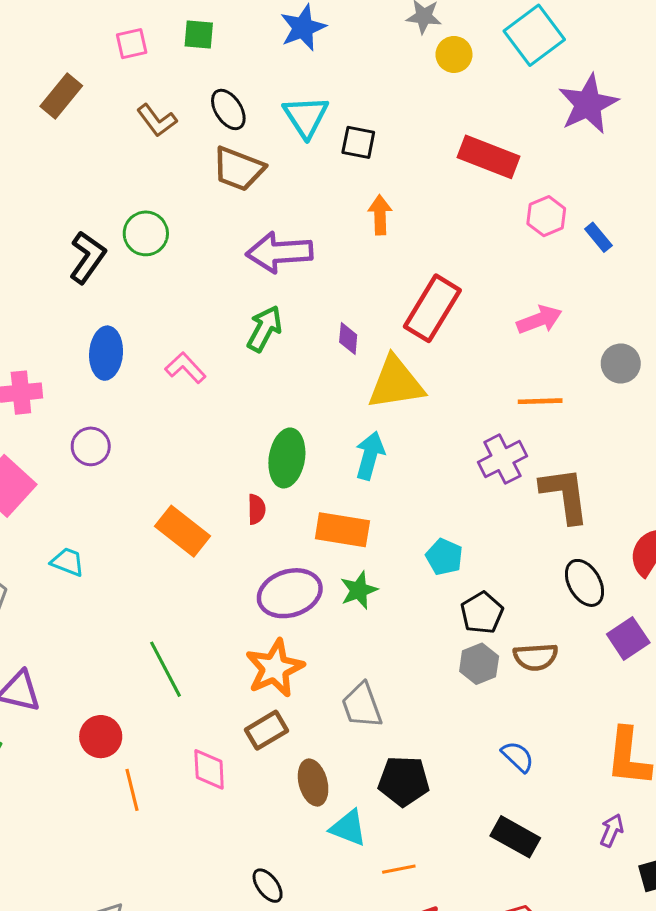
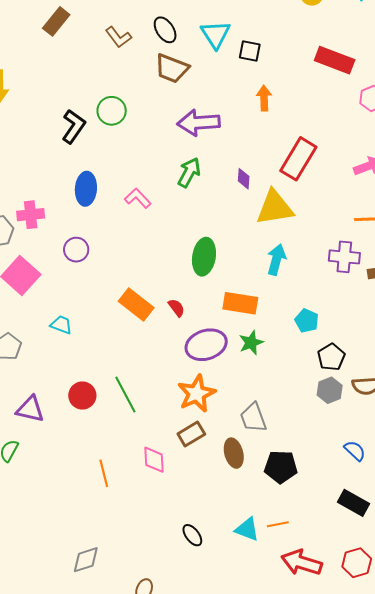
cyan arrow: (370, 456) -> (276, 260), moved
purple cross: (502, 459) -> (344, 257), turned 32
red semicircle: (256, 509) -> (176, 308), moved, turned -36
red circle: (101, 737) -> (82, 396), moved
brown ellipse: (313, 783) -> (234, 453), moved
cyan triangle: (348, 828) -> (247, 529), moved

